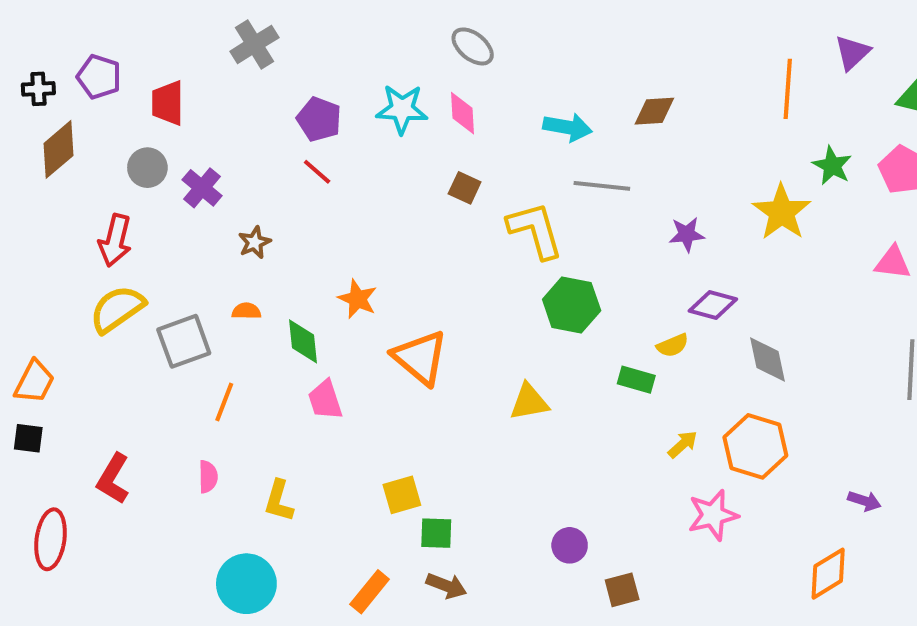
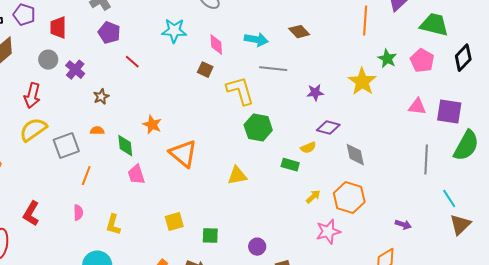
brown diamond: (654, 111) -> (299, 32), turned 50
pink diamond: (463, 113) -> (216, 45), moved
purple pentagon: (319, 119) -> (109, 33), moved
green square: (436, 533) -> (210, 236), moved

